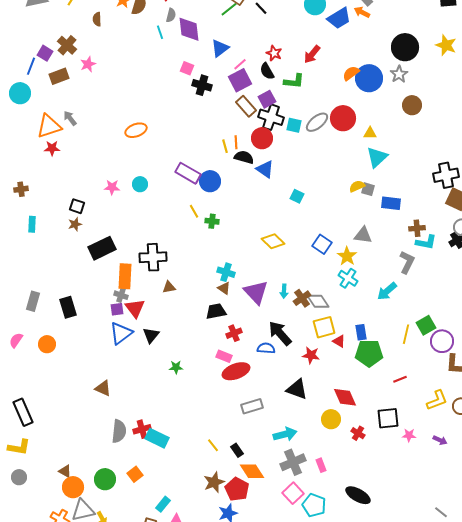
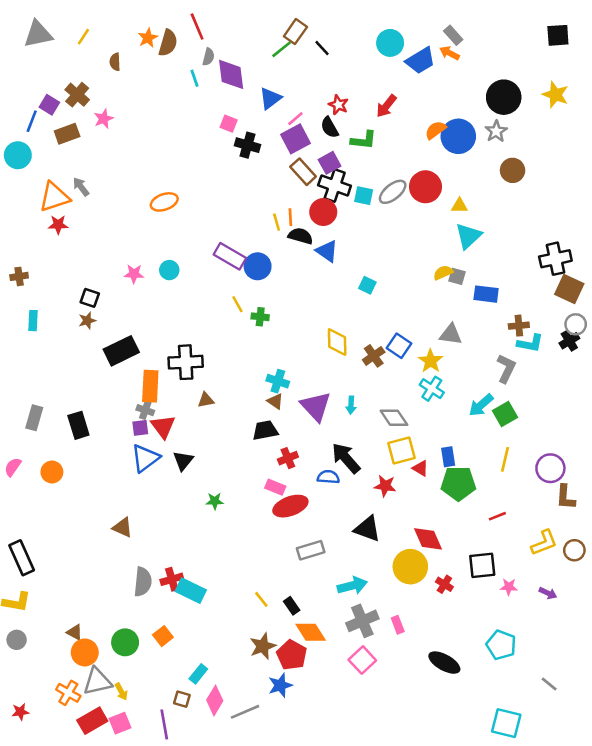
yellow diamond: (273, 241) -> (337, 342), turned 45
brown cross: (302, 298) -> (374, 356), moved
green square: (426, 325) -> (505, 414), moved
yellow circle: (331, 419) -> (410, 567), size x1.4
cyan pentagon: (314, 505) -> (501, 645), moved

